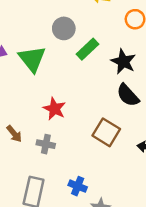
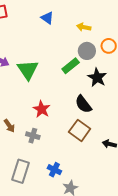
gray circle: (64, 28) -> (87, 51), moved
black semicircle: (128, 95) -> (83, 104), moved

